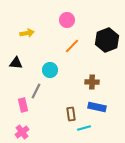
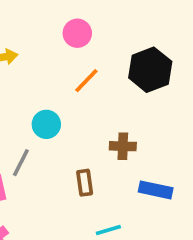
blue rectangle: (97, 107) -> (156, 190), moved
brown rectangle: (71, 114) -> (85, 183), moved

